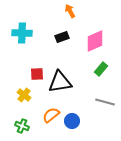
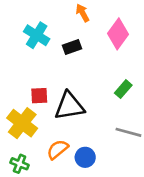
cyan cross: (22, 33) -> (37, 35), moved, turned 30
pink diamond: (95, 41) -> (118, 34), moved, turned -30
yellow cross: (24, 95) -> (22, 123), size x1.6

